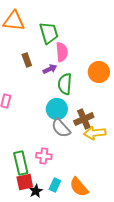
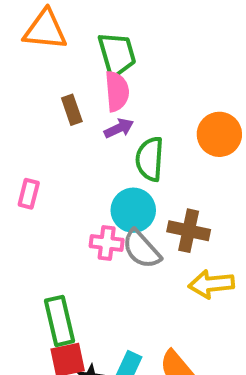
pink semicircle: (62, 52) -> (117, 91), moved
brown cross: (84, 119) -> (189, 231), turned 36
yellow arrow: (95, 133) -> (211, 284), moved
pink cross: (44, 156) -> (107, 243), moved

